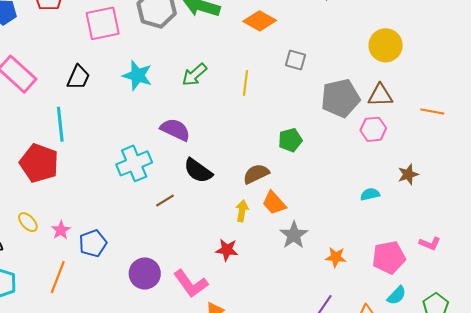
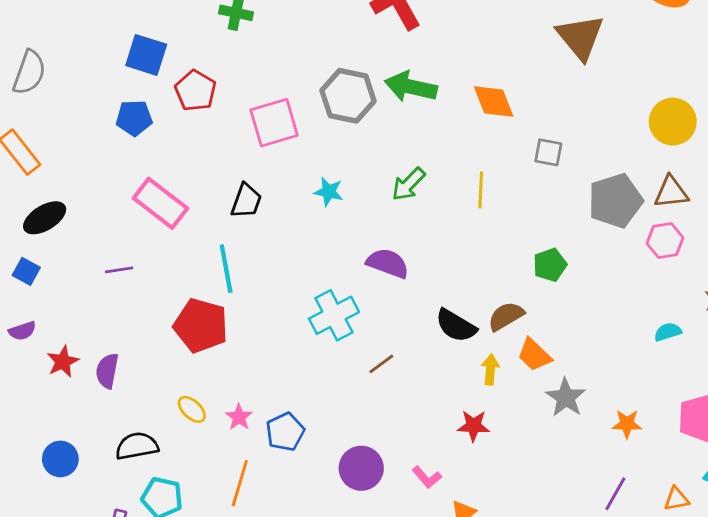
orange diamond: (260, 21) -> (494, 102), turned 44
cyan star: (137, 75) -> (329, 192), size x0.7
black semicircle: (198, 171) -> (456, 326), moved
pink L-shape: (191, 284) -> (427, 477), size x0.6

